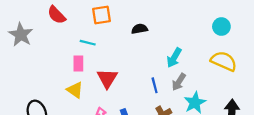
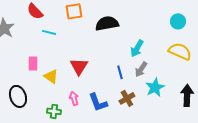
black semicircle: (140, 29) -> (107, 23), size x1.6
cyan line: (88, 43) -> (49, 32), moved
pink rectangle: (78, 63) -> (33, 63), moved

